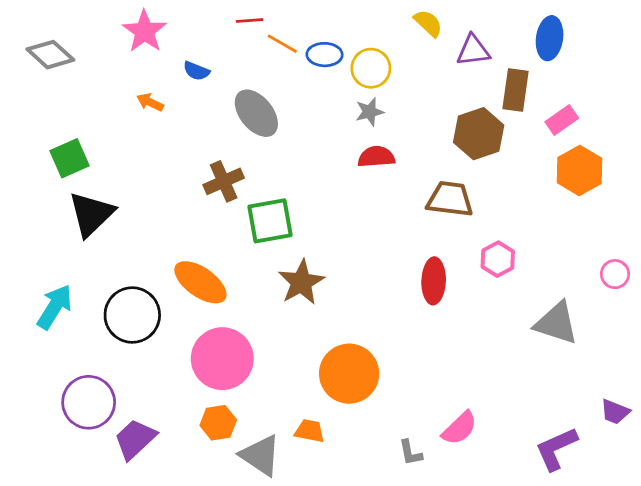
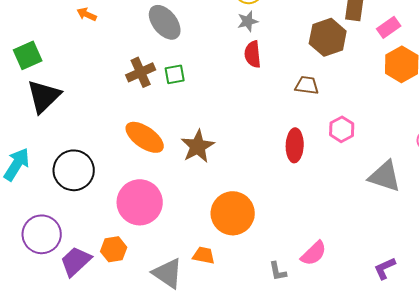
red semicircle: (376, 157) -> (253, 54), turned -92
brown trapezoid: (450, 199) -> (307, 85), size x0.7
green square: (270, 221) -> (175, 74), moved, size x0.6
orange ellipse: (200, 282) -> (145, 137), moved
orange hexagon: (218, 423) -> (114, 249), moved
purple L-shape: (556, 449) -> (385, 268), size x0.7

